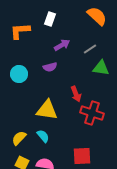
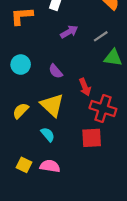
purple semicircle: (50, 67) -> (56, 71), moved, turned 64
yellow triangle: (47, 110) -> (52, 105), turned 35
yellow semicircle: (19, 138) -> (21, 111), moved
red square: (82, 156) -> (92, 138), moved

